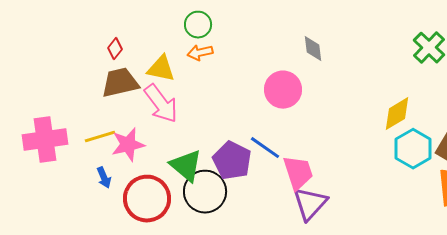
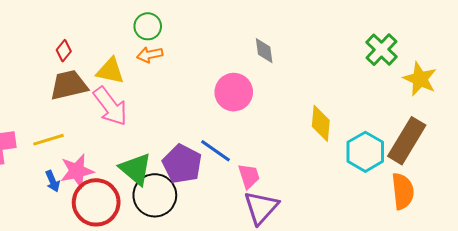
yellow diamond: (397, 114) -> (321, 123), moved, turned -54
pink star: (128, 145) -> (77, 171), moved
pink trapezoid: (298, 173) -> (249, 176), size x0.7

